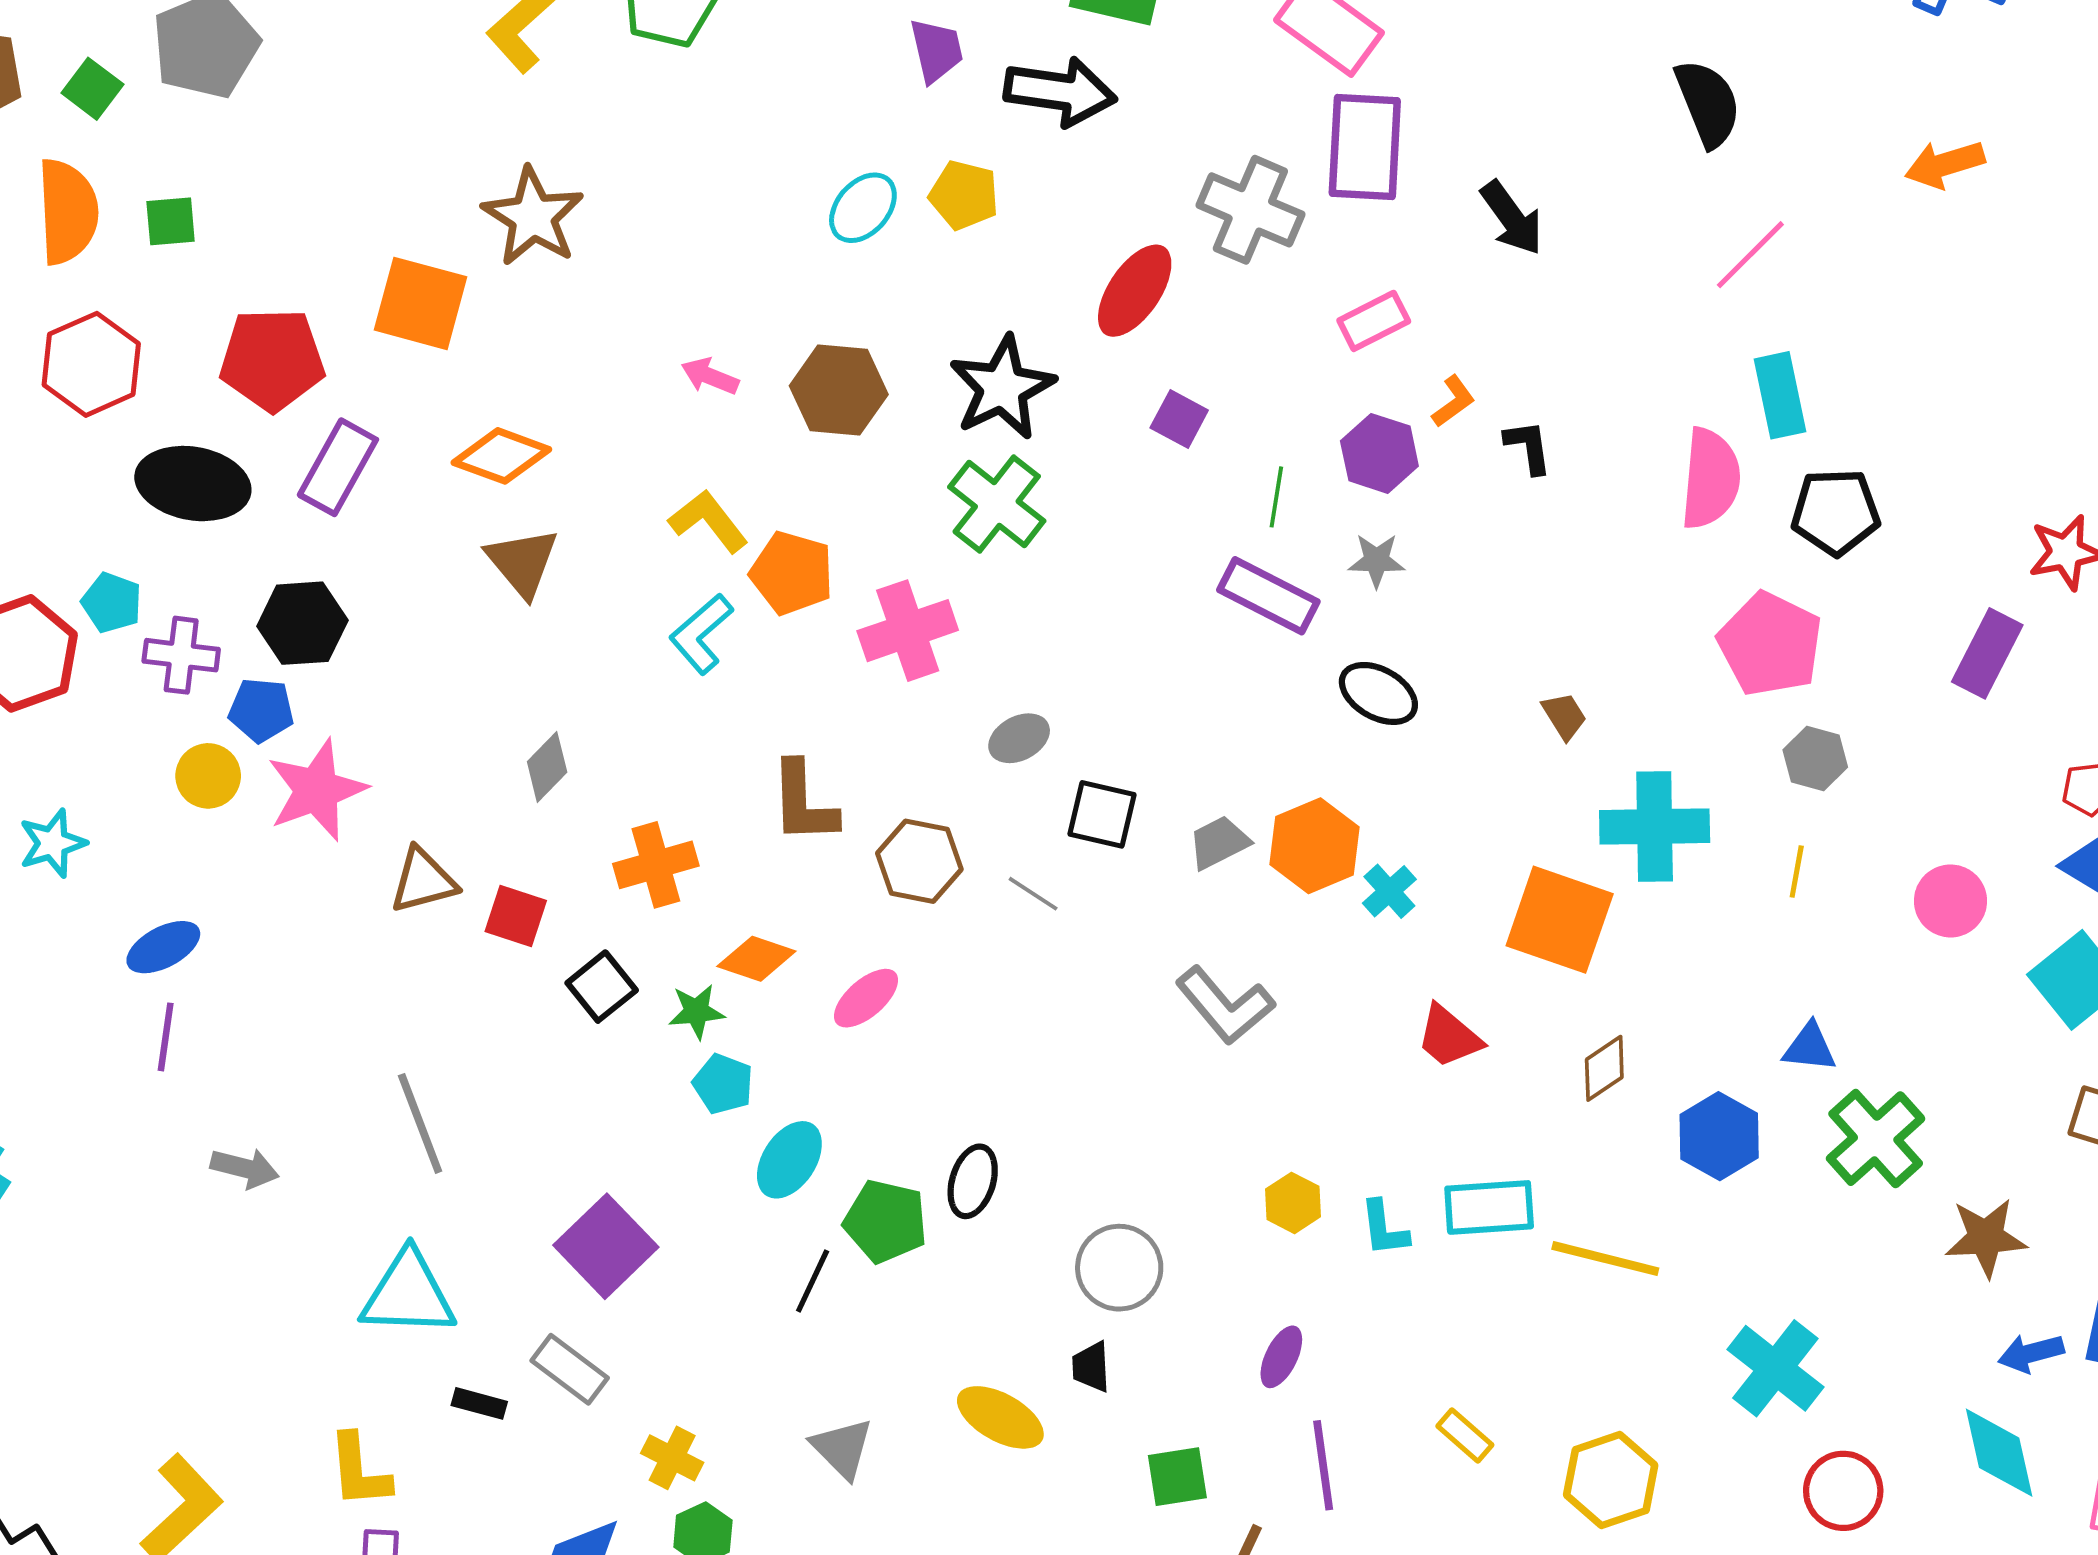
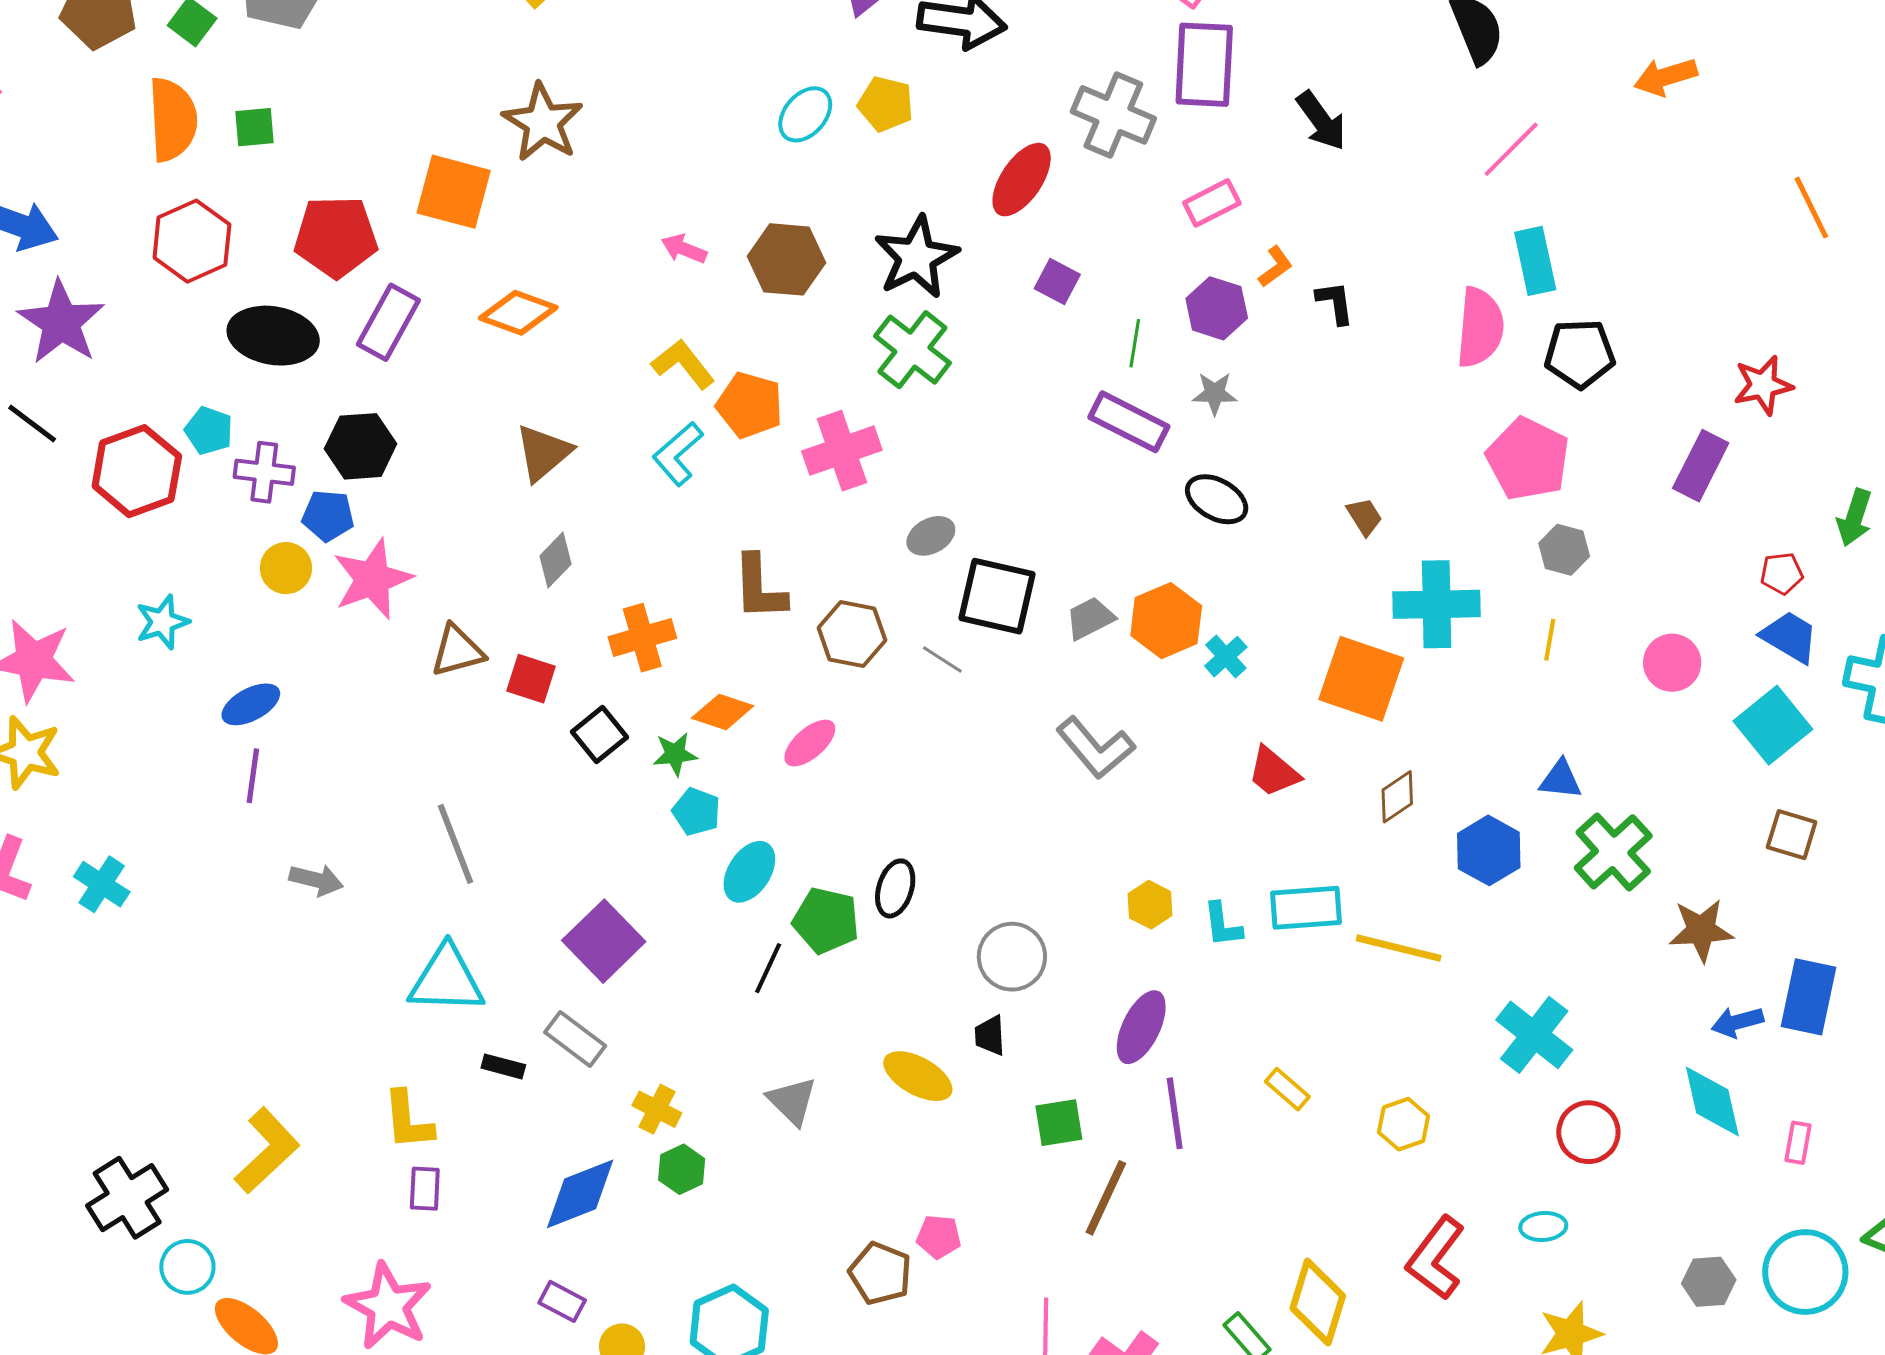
brown triangle: (522, 562) -> (543, 453), moved, turned 30
black square: (1102, 814) -> (997, 596), size x1.4
purple ellipse: (1281, 1357) -> (1141, 1027), size x1.5
yellow hexagon: (1611, 1480) -> (1403, 1124), size x0.7

